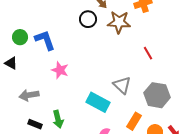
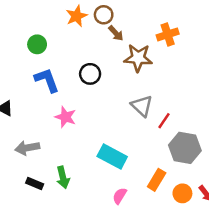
black circle: (88, 19) -> (90, 74), moved
green circle: (20, 37) -> (37, 44), moved
red line: (148, 53) -> (164, 121), moved, turned 64
gray triangle: (122, 85) -> (142, 106), moved

